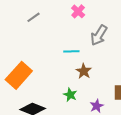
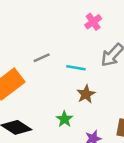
gray line: (33, 17) -> (42, 58), moved

